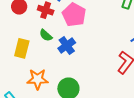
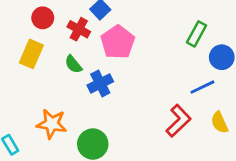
yellow rectangle: (22, 48) -> (31, 54), moved

